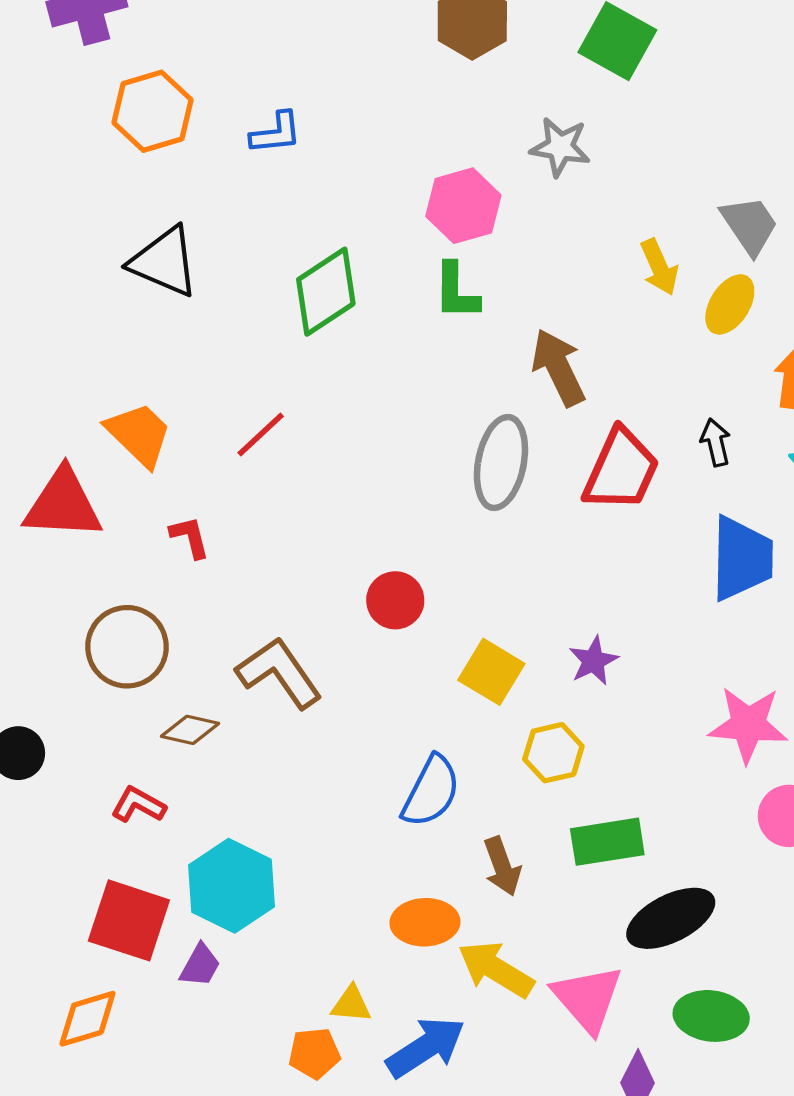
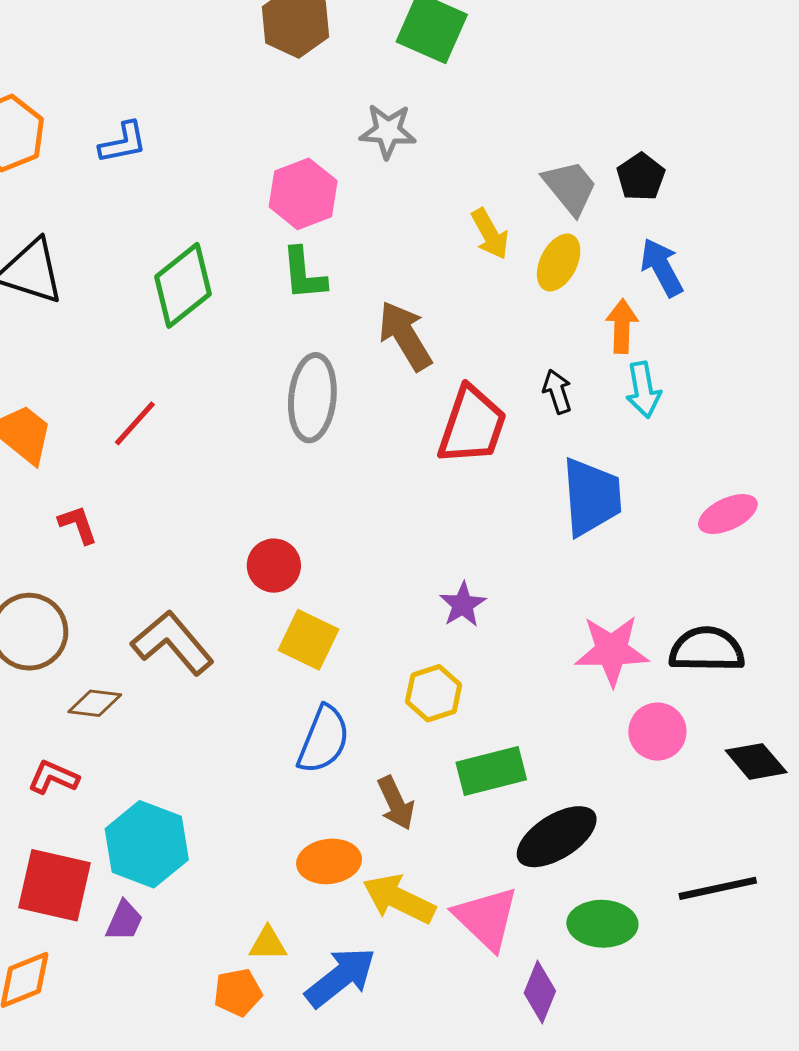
gray ellipse: (501, 462) -> (312, 398), moved
yellow square: (491, 672) -> (308, 640), moved

